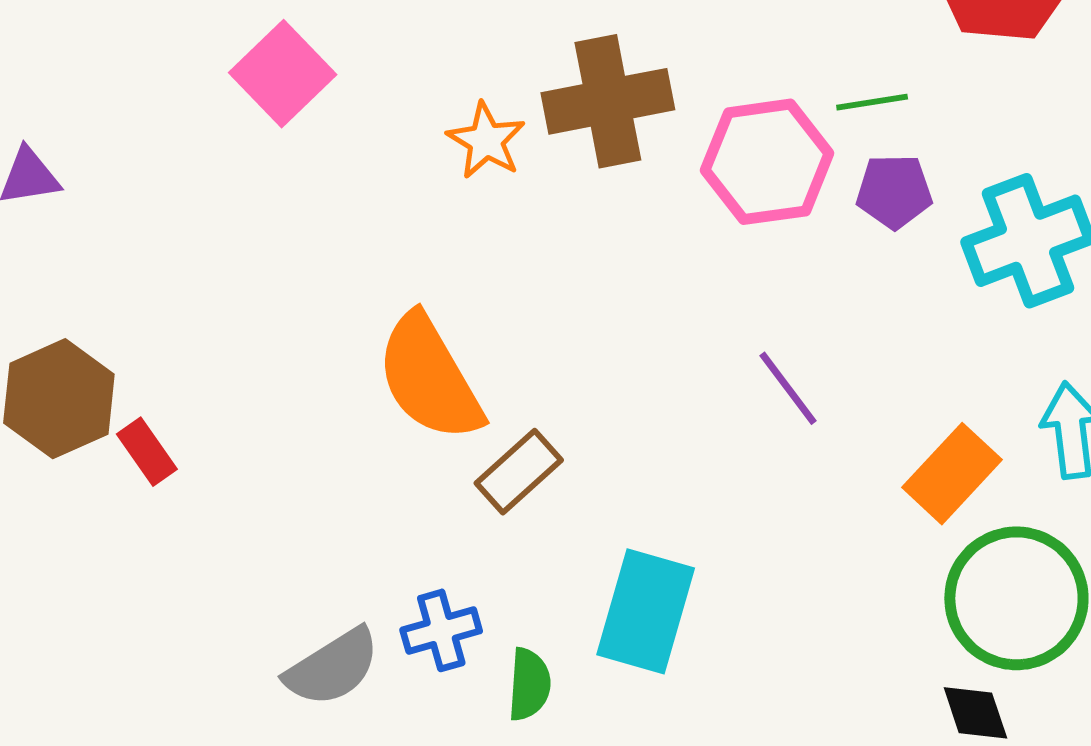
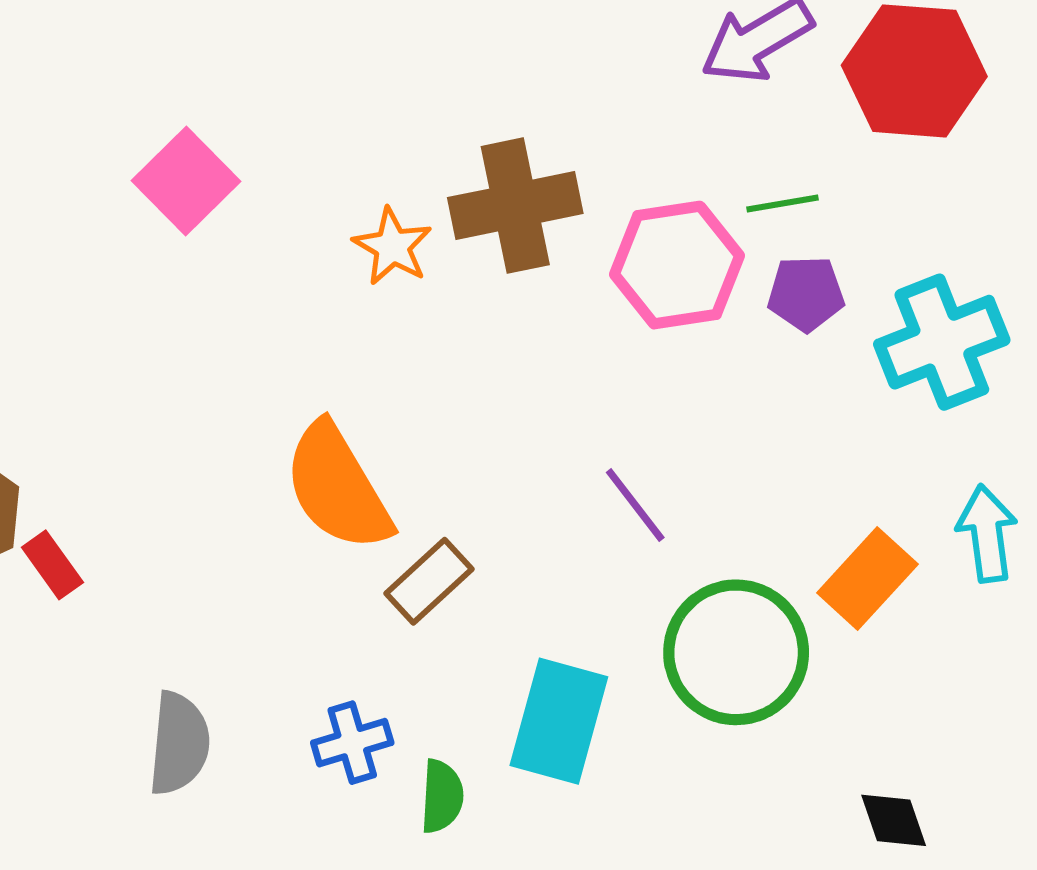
purple line: (788, 388) -> (635, 505), moved
green circle: (1016, 598) -> (736, 652), moved
gray semicircle: (332, 667) -> (179, 743), moved, turned -52

